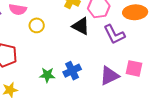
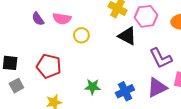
purple L-shape: (114, 34) -> (161, 58), moved
blue cross: (72, 71) -> (125, 91), moved

